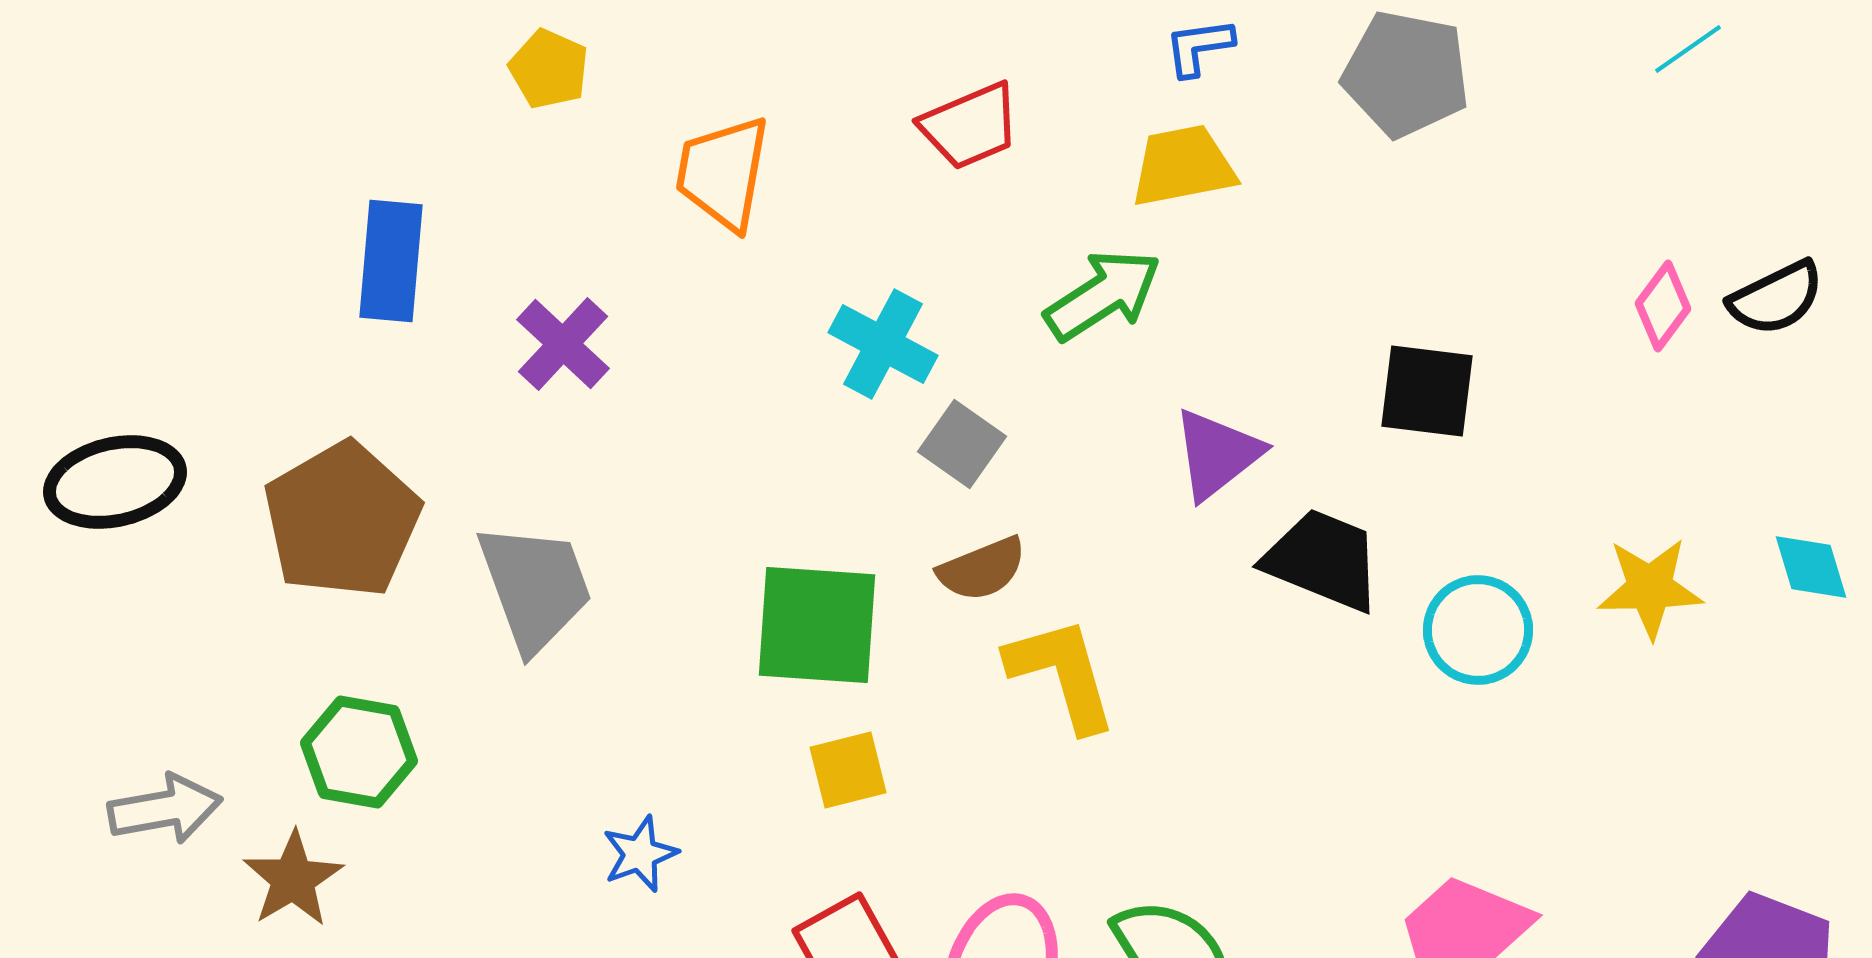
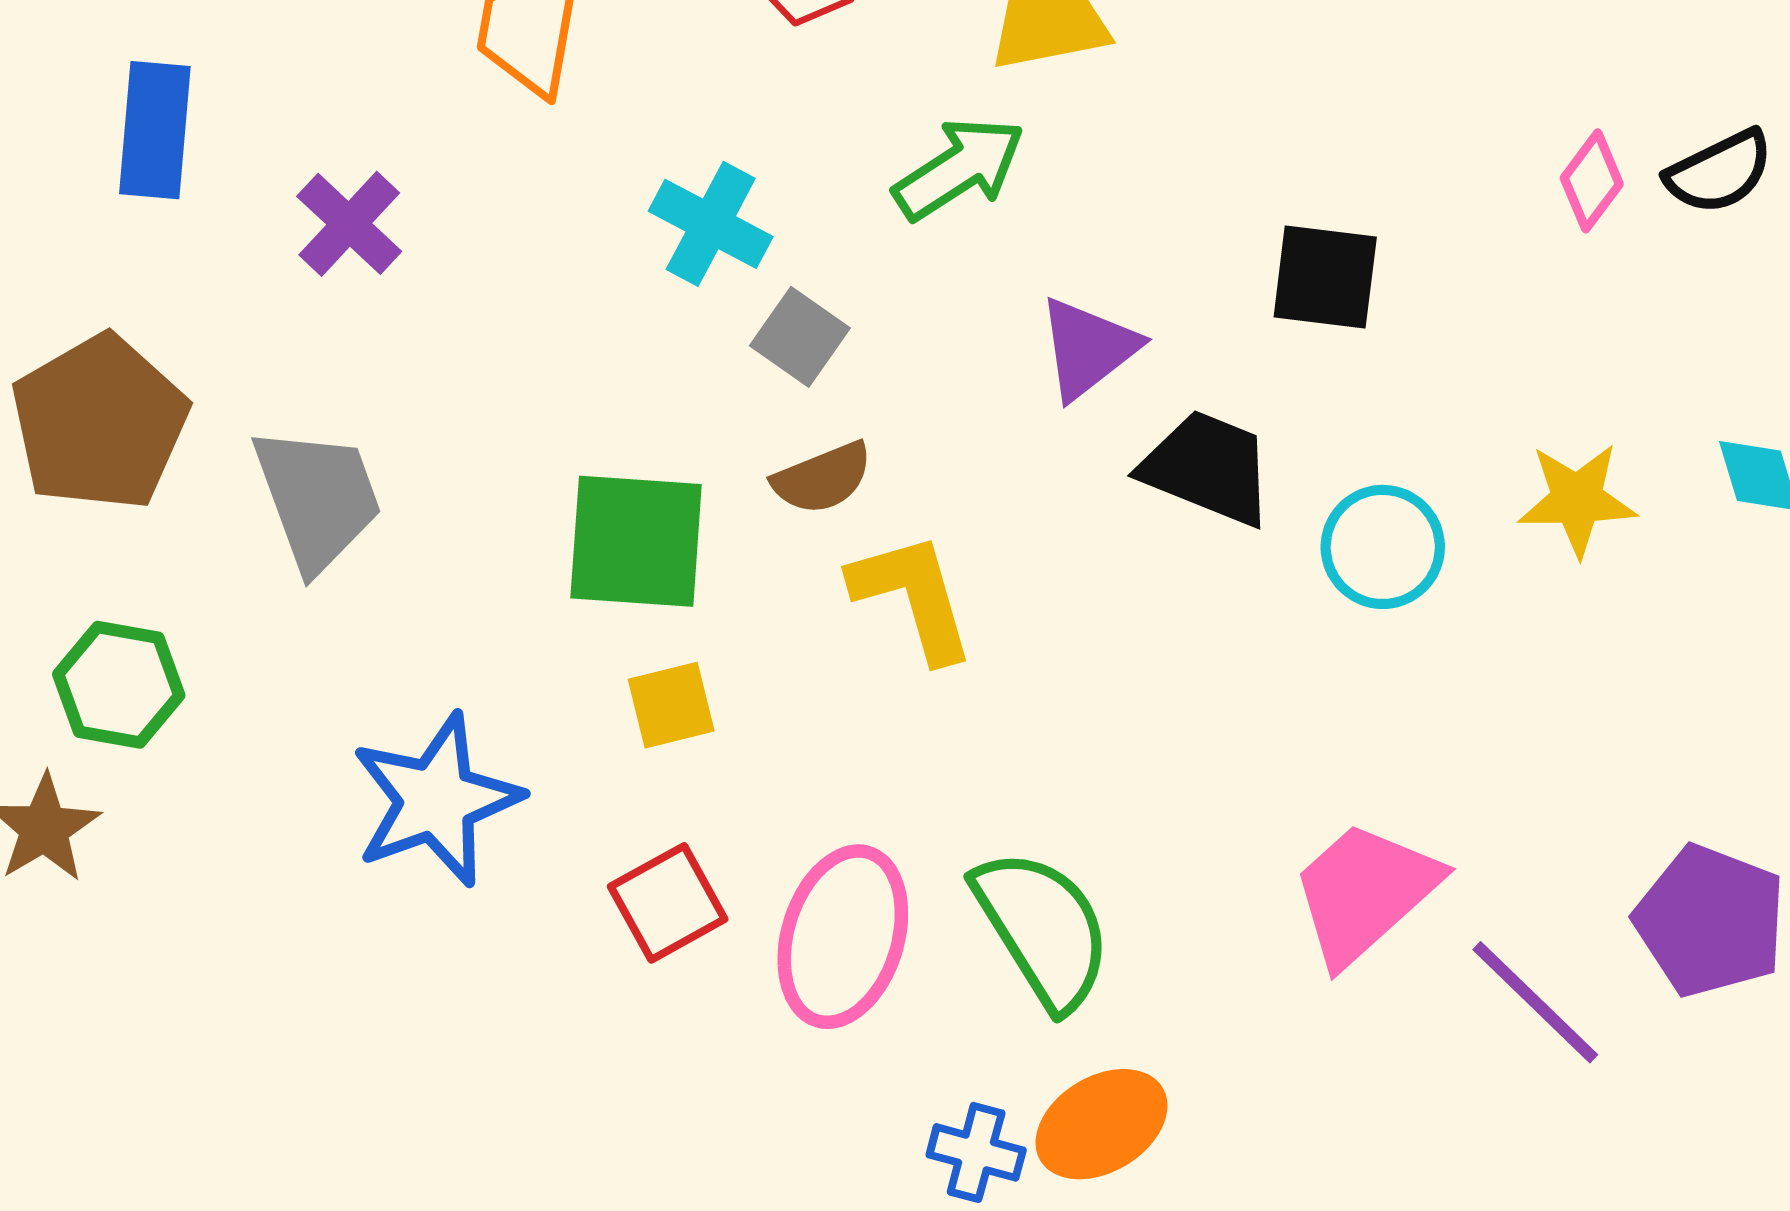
blue star: (640, 854) -> (436, 800), size x2.0

